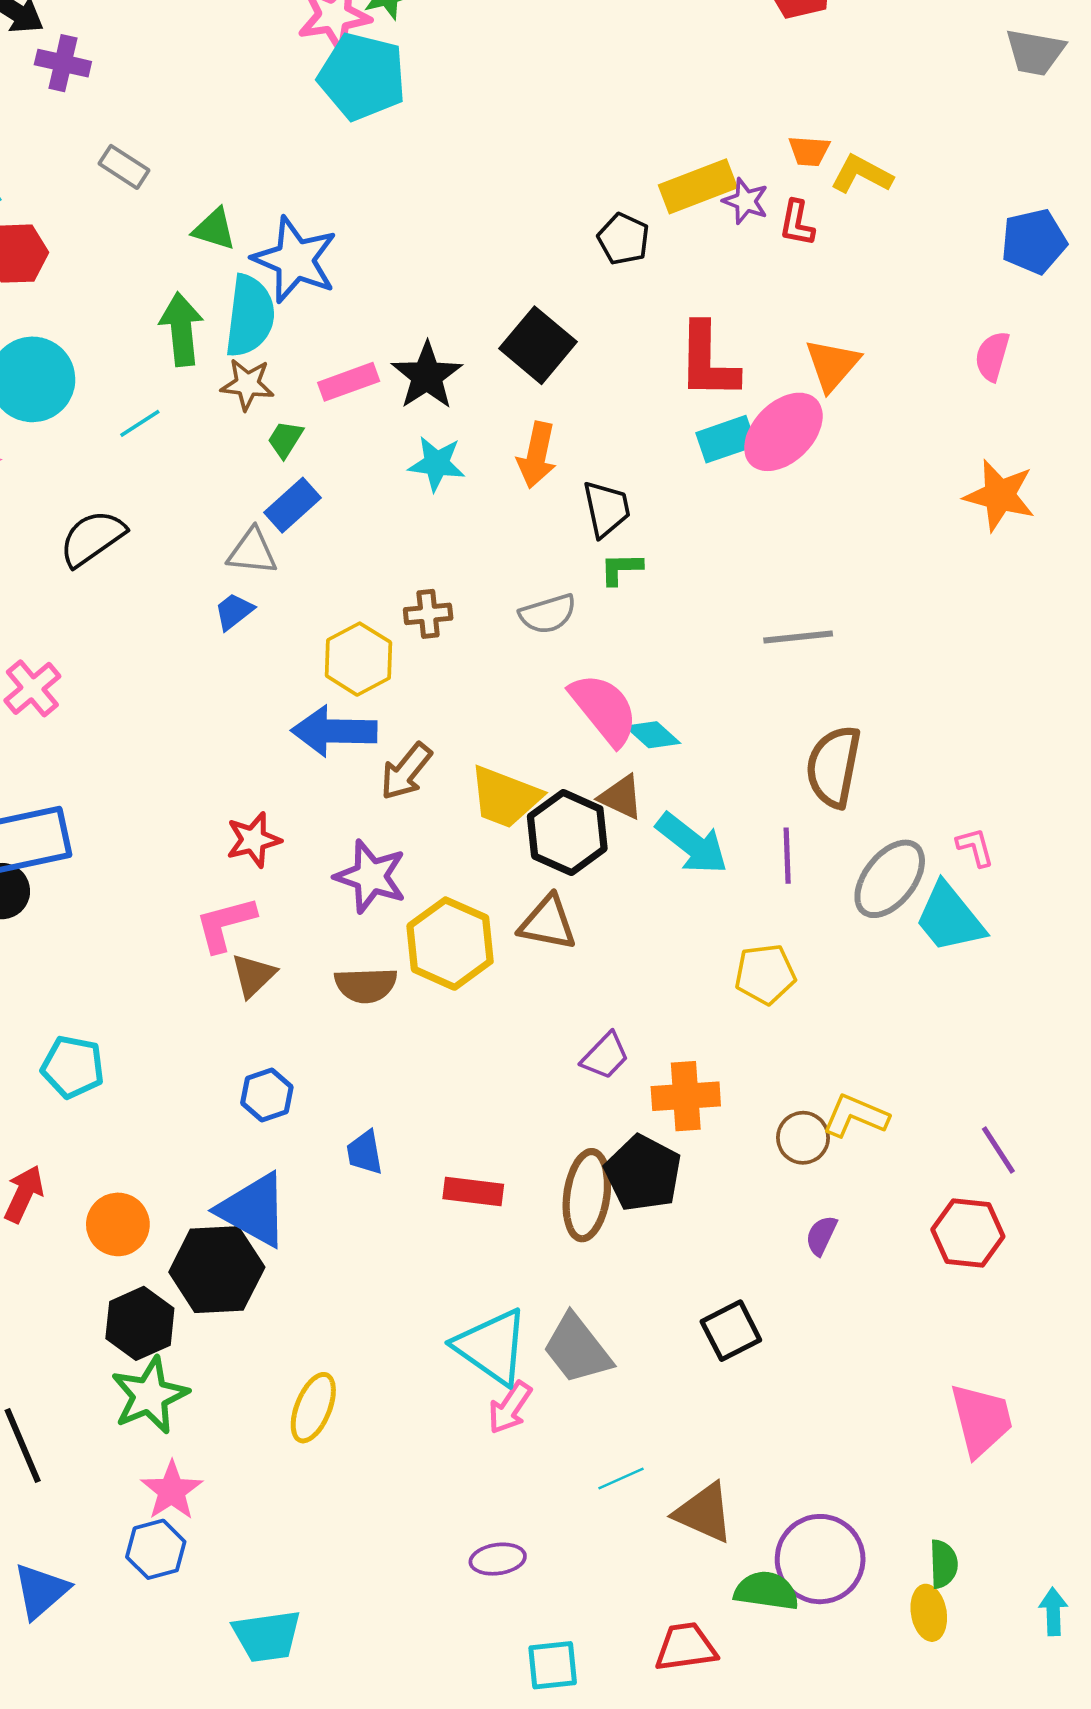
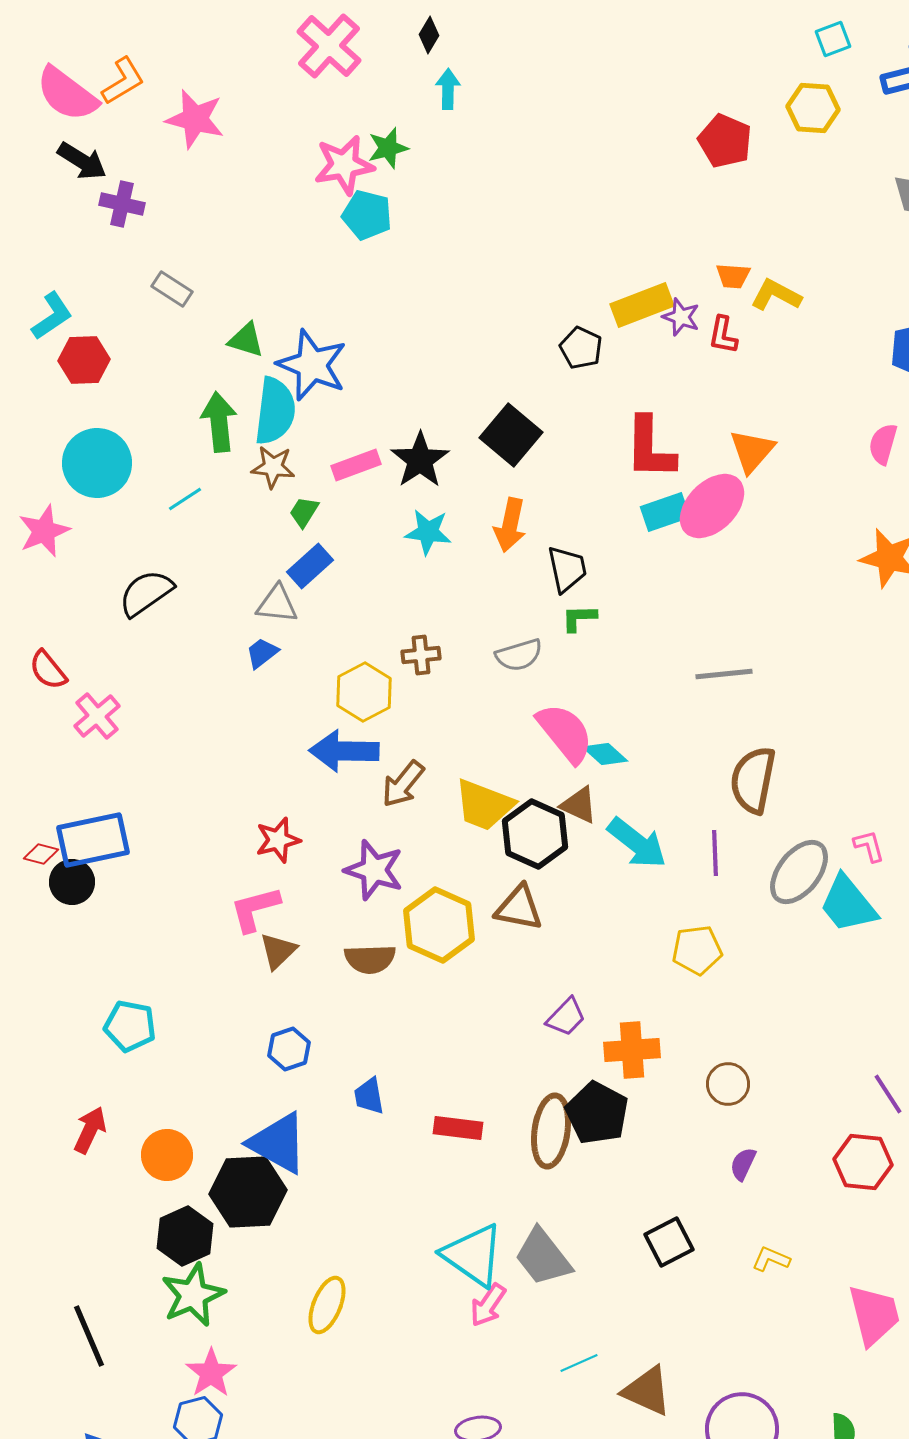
cyan pentagon: (362, 77) -> (367, 215), size x0.7
yellow L-shape: (856, 1116) -> (771, 1259), moved, size x0.7

